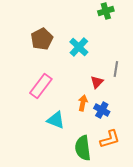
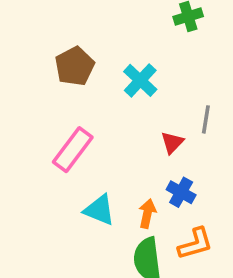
orange arrow: (83, 103) -> (147, 214), moved

